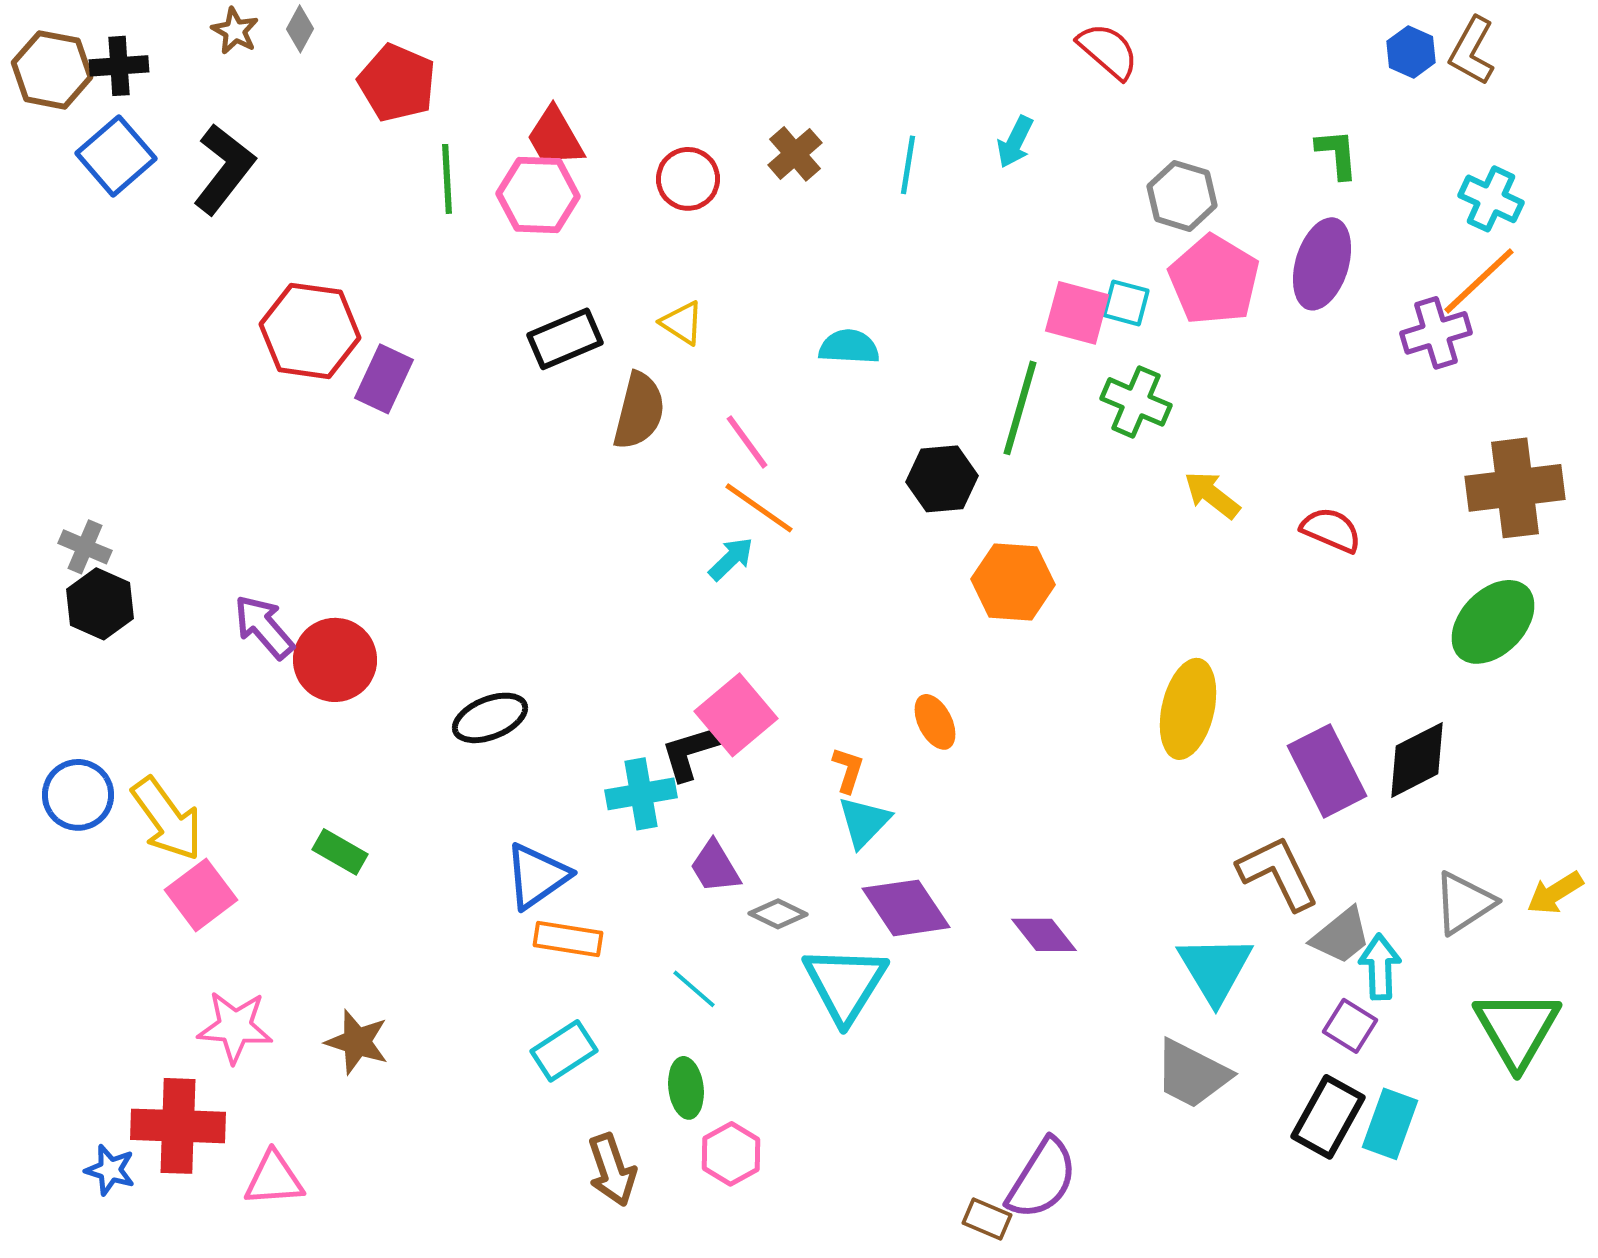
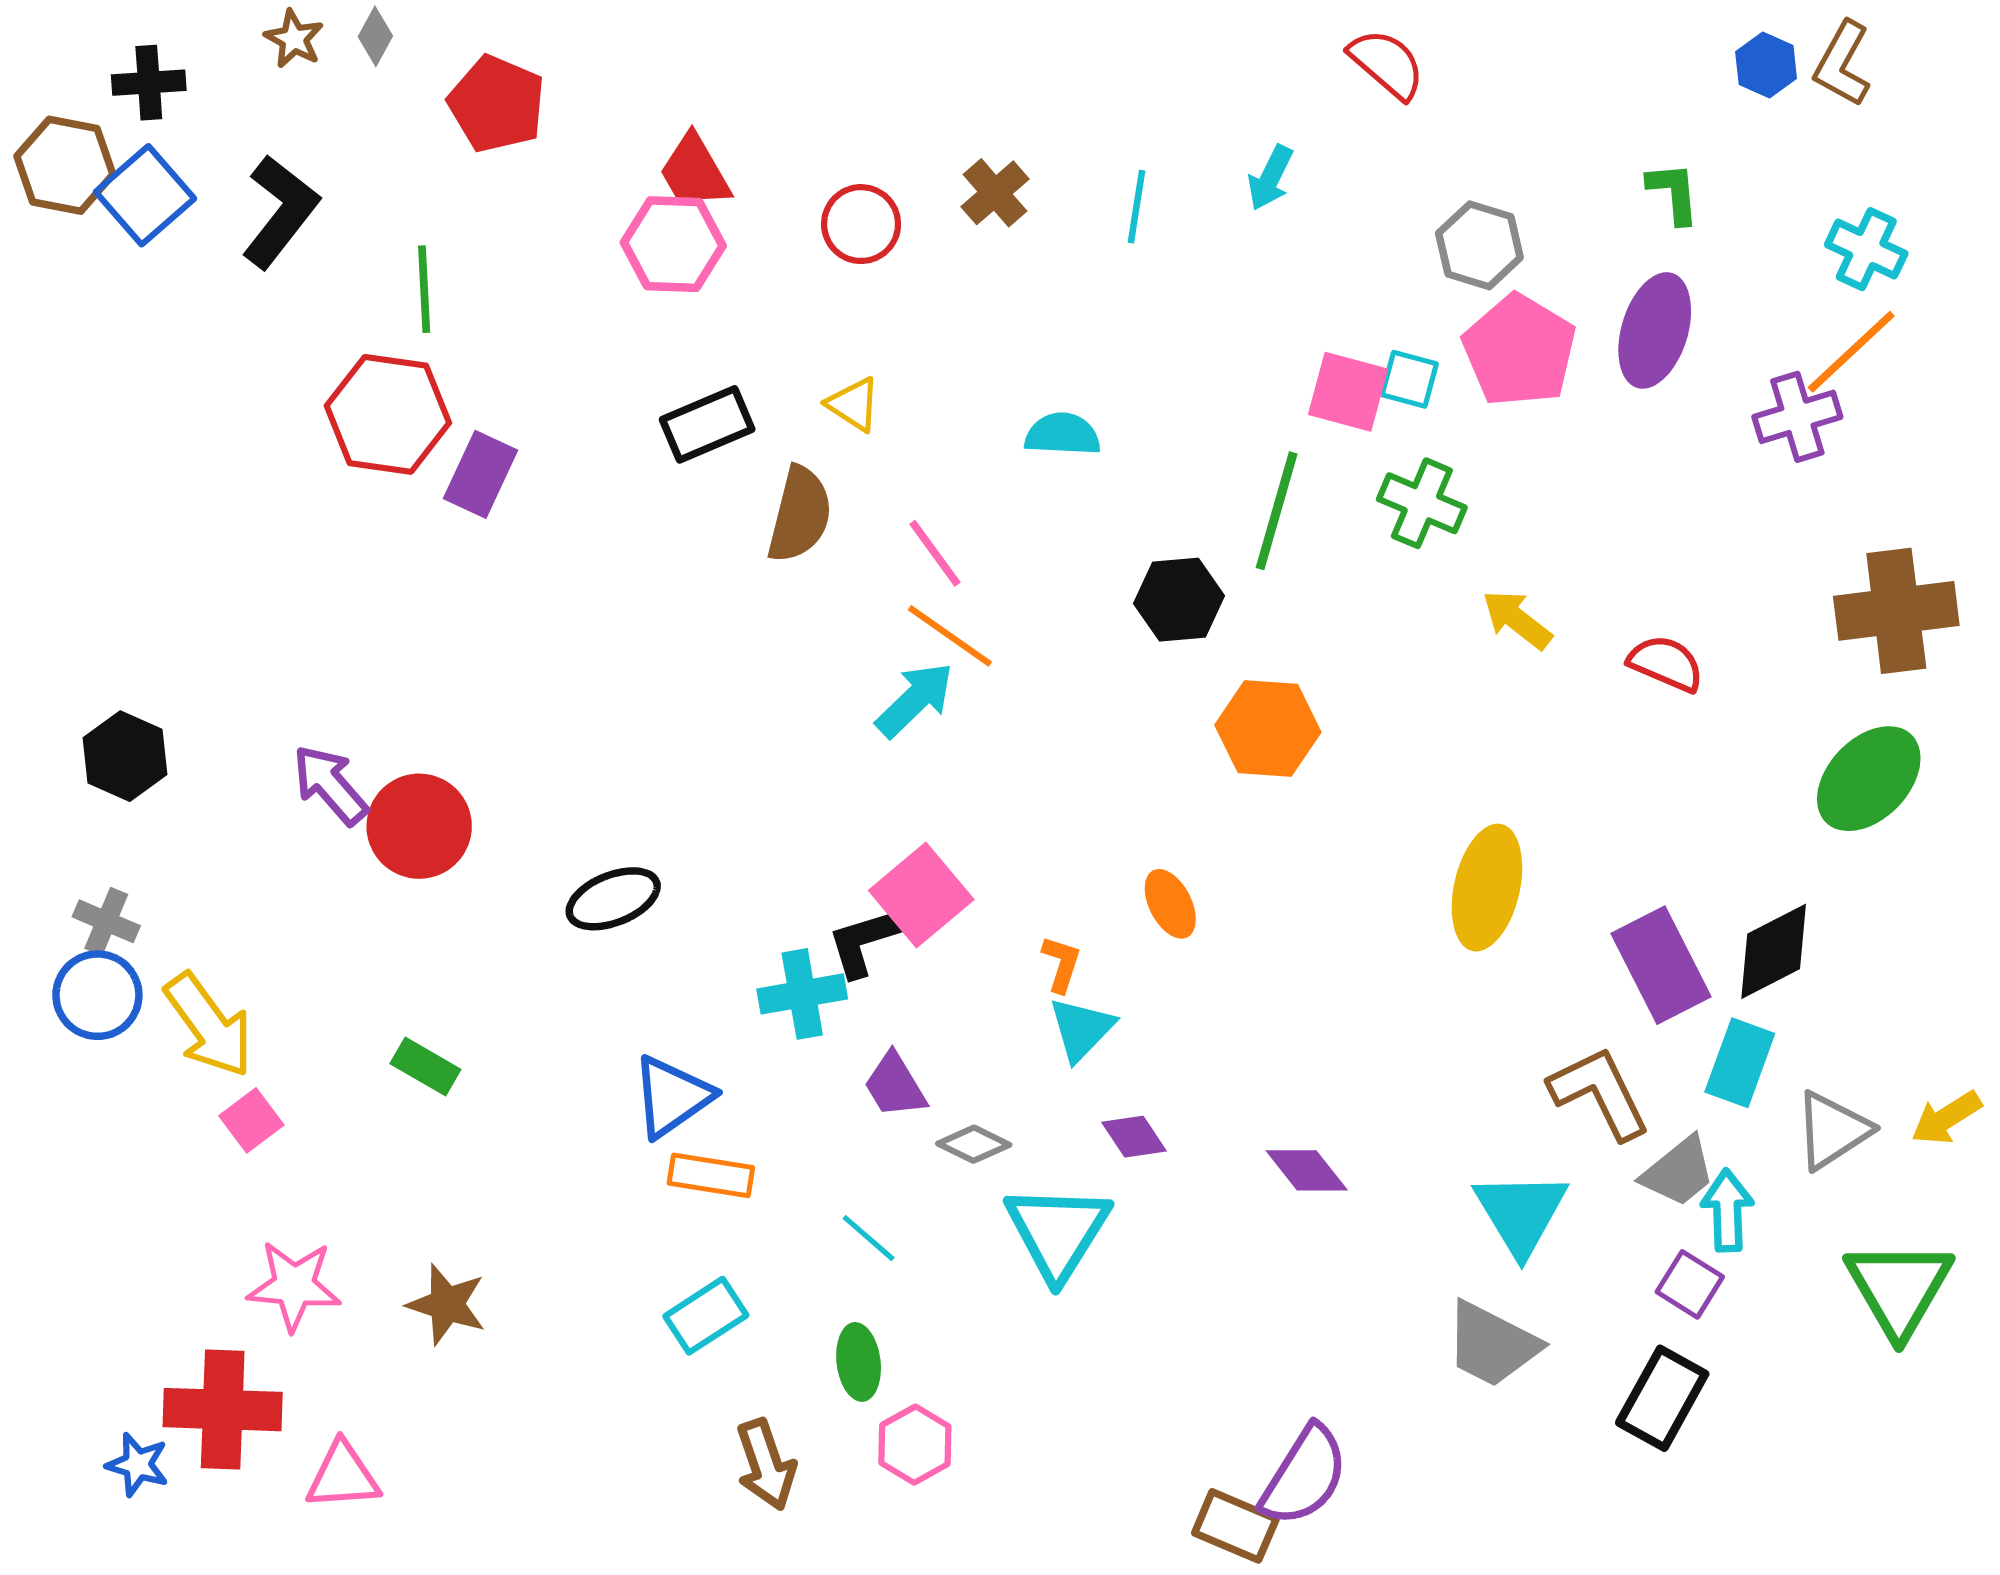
brown hexagon: (52, 70) -> (65, 165), moved
green line: (447, 179) -> (424, 289), moved
gray cross: (85, 547) -> (106, 921), moved
cyan arrow: (731, 559) -> (915, 700), size x1.4
pink square: (201, 895) -> (251, 1120), size x0.7
purple diamond: (906, 908) -> (1134, 1137), size x0.6
cyan rectangle: (1390, 1124) -> (1740, 1063), moved
brown rectangle: (987, 1219) -> (1235, 1526), size x1.4

